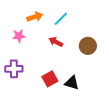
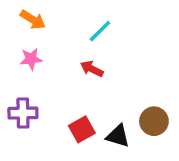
orange arrow: (35, 17) -> (33, 20), moved, turned 49
brown circle: (88, 46) -> (154, 121), moved

